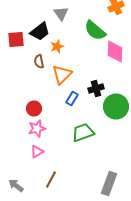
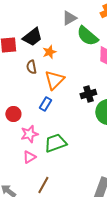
gray triangle: (61, 14) -> (69, 18), moved, turned 35
blue rectangle: (72, 98) -> (45, 104), moved
red circle: (34, 108) -> (13, 114), moved
green trapezoid: (83, 132) -> (55, 143), moved

